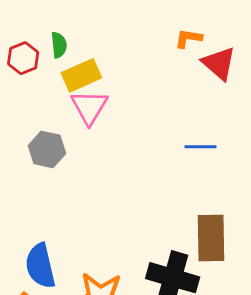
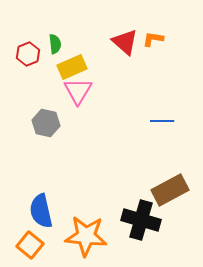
red triangle: (219, 63) -> (125, 42), moved
brown rectangle: (211, 238) -> (170, 190), turned 63

